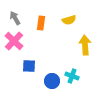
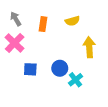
cyan cross: (72, 76) -> (76, 80), turned 32
blue circle: (52, 81) -> (60, 68), moved

